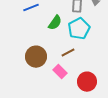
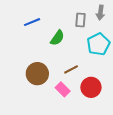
cyan pentagon: (79, 29) -> (98, 44), moved
red circle: (87, 82) -> (91, 87), moved

